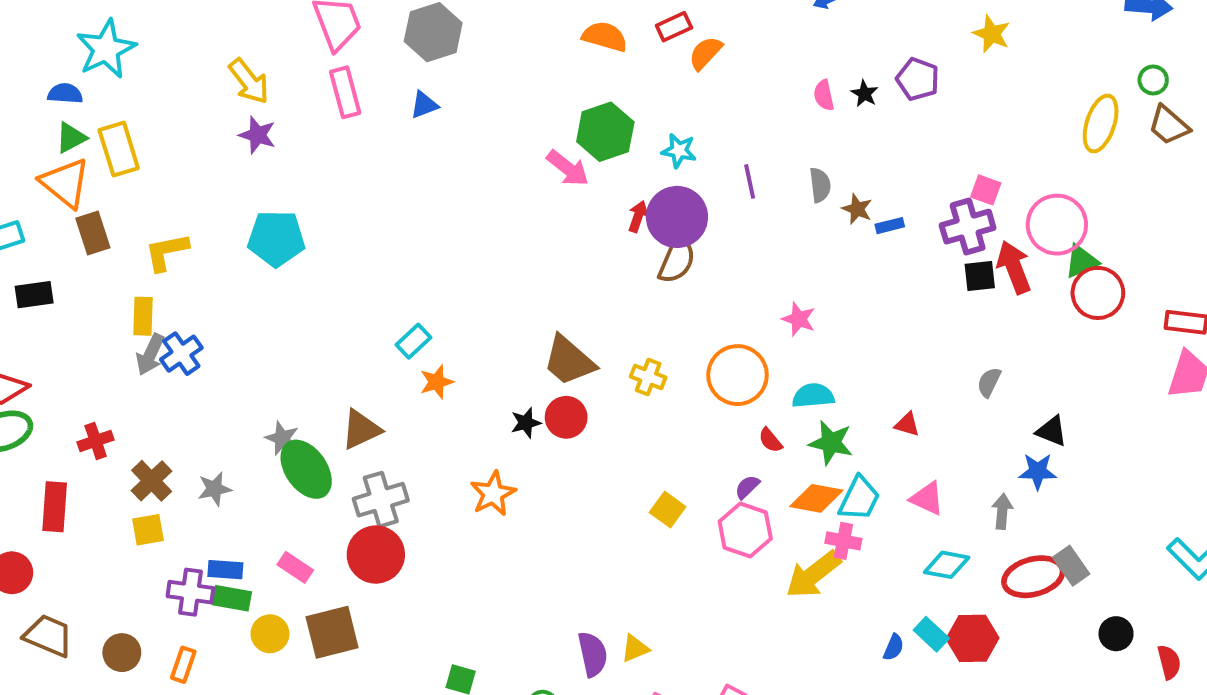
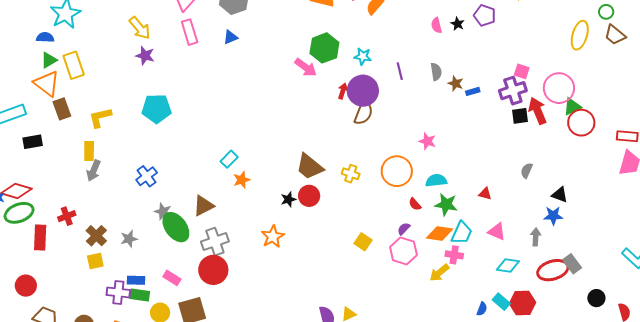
blue cross: (181, 354) -> (147, 176), moved
red rectangle: (55, 507) -> (40, 237), moved
yellow arrow: (813, 575) -> (439, 273), size x0.7

